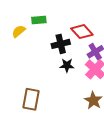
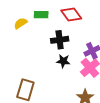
red diamond: (82, 32) -> (71, 14), moved

